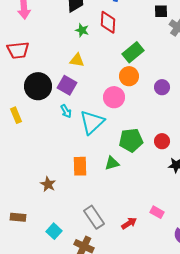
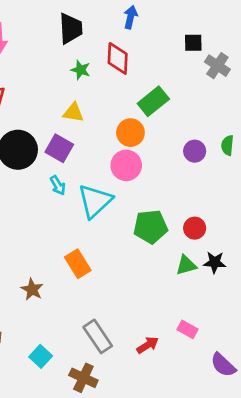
orange circle: (129, 76) -> (130, 133), moved
green triangle: (112, 163) -> (186, 265), moved
orange rectangle: (80, 166) -> (78, 264), turned -30

